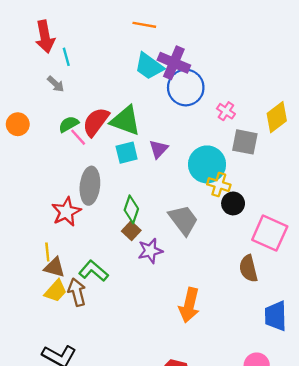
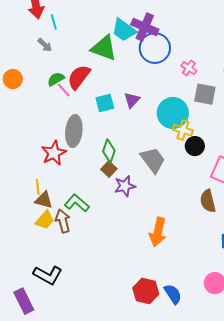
green triangle: (125, 121) -> (104, 48), moved

